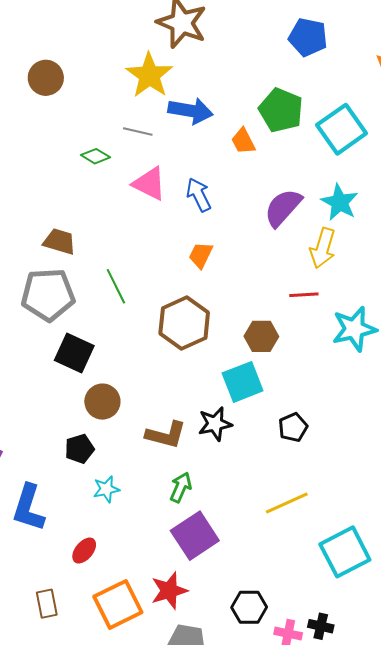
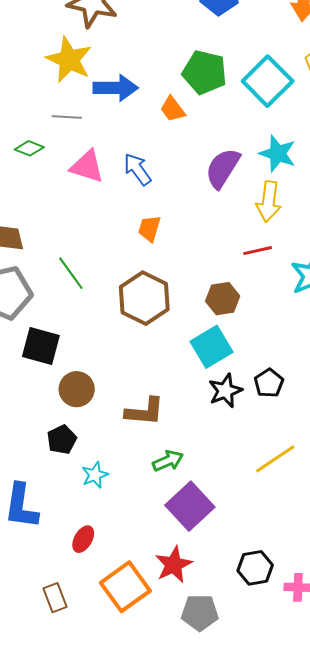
black star: (215, 424) -> (225, 391), moved
green arrow: (181, 487) -> (168, 461), turned 52

